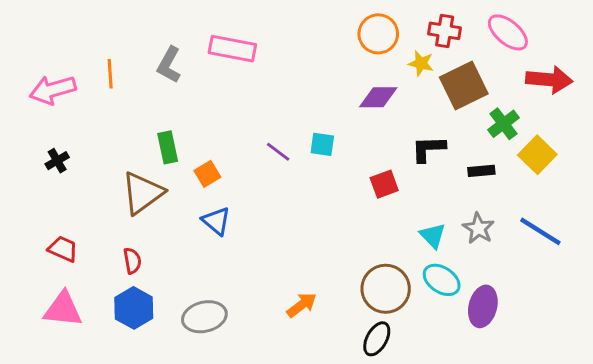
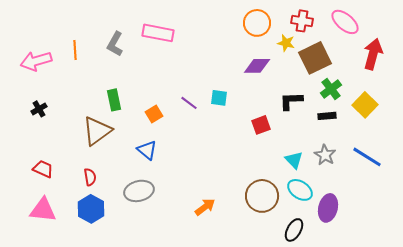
red arrow: (549, 80) -> (373, 54), turned -80
green cross: (503, 124) -> (331, 89), moved
orange square: (207, 174) -> (154, 114), moved
gray ellipse: (204, 317) -> (139, 191), moved
black ellipse: (377, 339) -> (294, 230), moved

